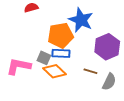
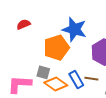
blue rectangle: (61, 53) -> (76, 80), moved, turned 66

